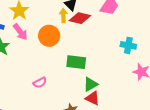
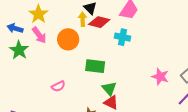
cyan cross: (128, 45) -> (123, 37), moved
green triangle: (91, 84) -> (109, 89), turned -42

